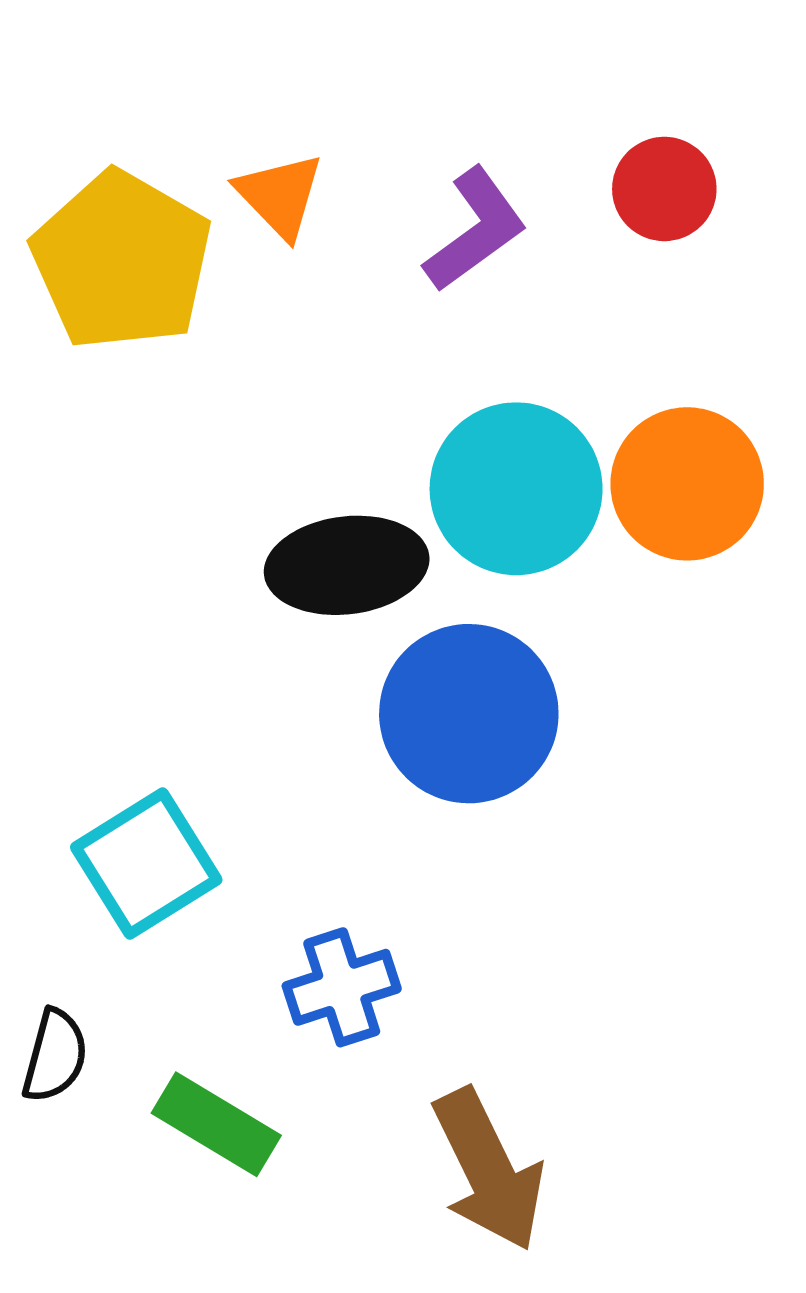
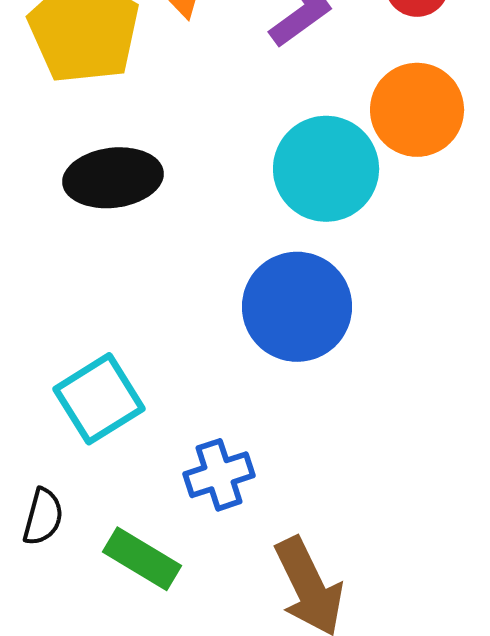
orange circle: (687, 484) -> (417, 110), moved
black ellipse: (347, 565) -> (113, 178), moved

